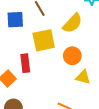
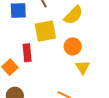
yellow triangle: (83, 77) -> (83, 67), turned 42

